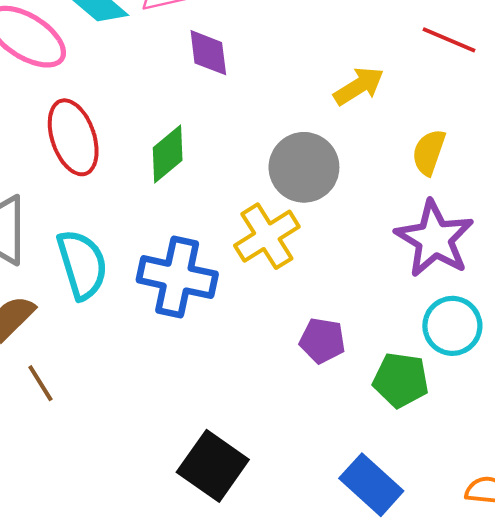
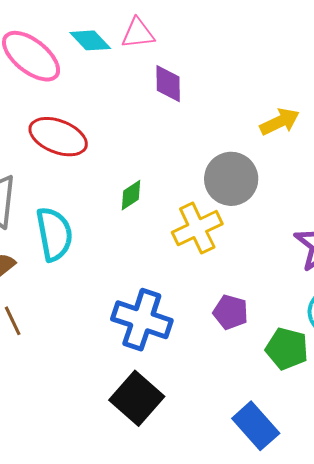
red ellipse: (73, 137) -> (58, 137), turned -56
green diamond: (168, 154) -> (131, 195), moved, size x0.7
blue cross: (177, 277) -> (142, 320), moved

